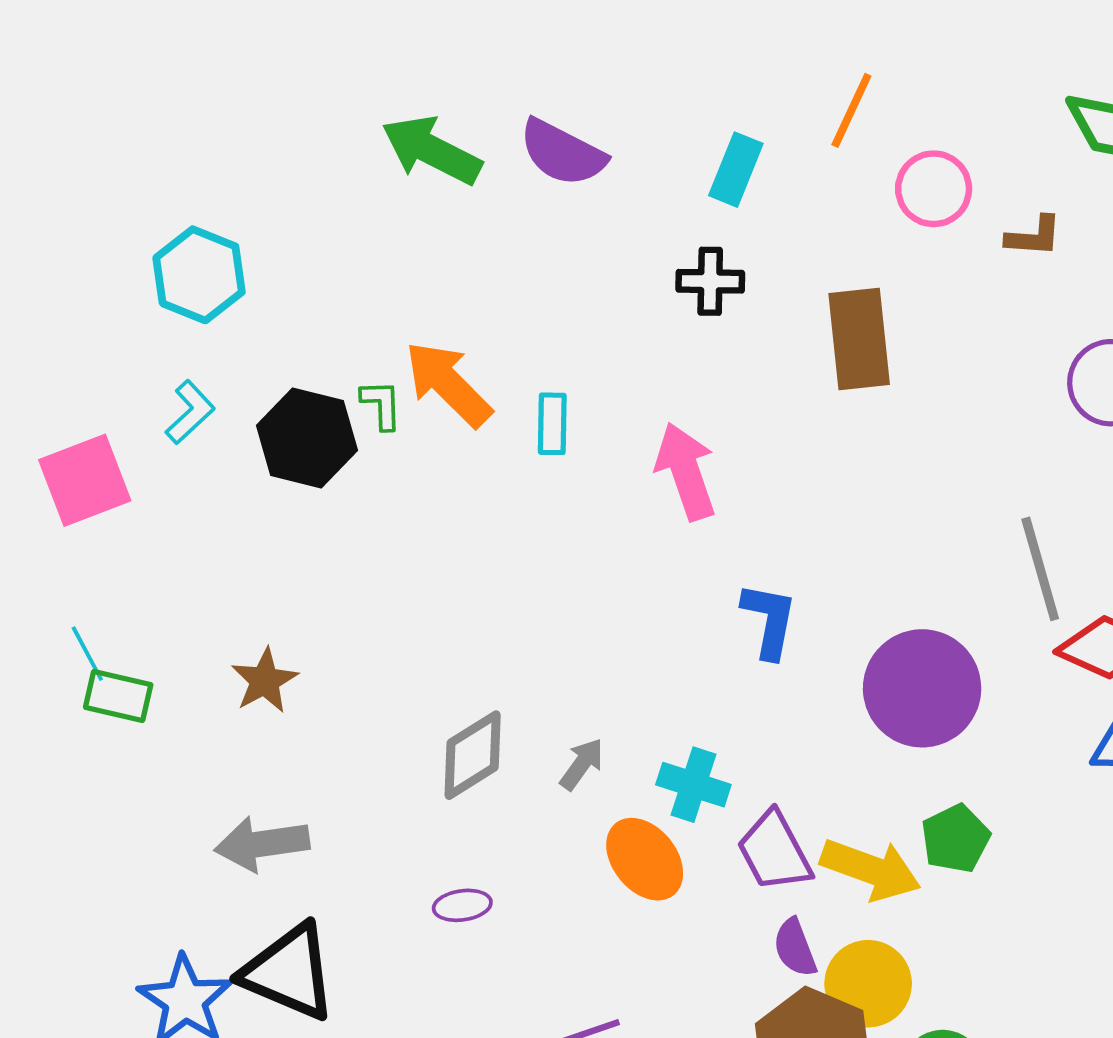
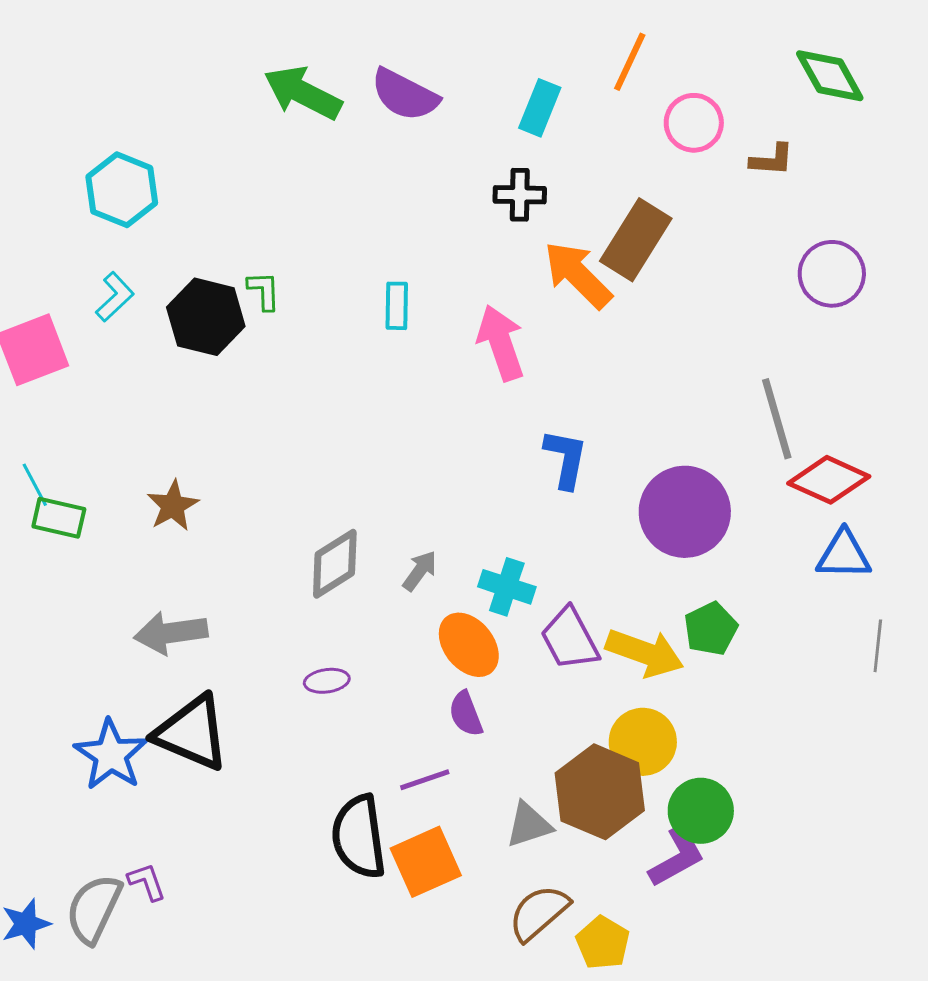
brown rectangle: (859, 339) -> (636, 240), turned 38
orange arrow: (448, 384) -> (578, 275), moved
purple semicircle: (795, 948) -> (466, 714), moved

